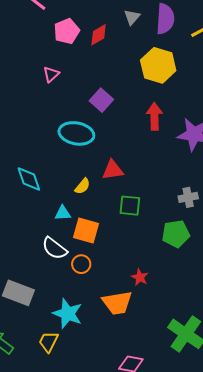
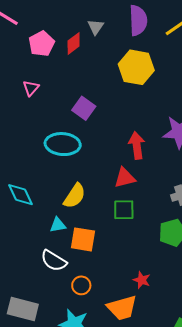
gray triangle: (132, 17) -> (96, 27), moved
red arrow: (154, 116) -> (137, 145), moved
red triangle: (113, 170) -> (125, 178), moved
yellow semicircle: (83, 186) -> (75, 196), size x1.5
orange circle: (81, 264) -> (81, 285), moved

